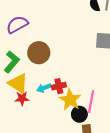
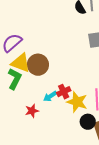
yellow triangle: (18, 83) -> (21, 63), moved
black circle: (79, 114) -> (88, 122), moved

